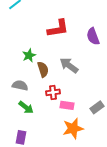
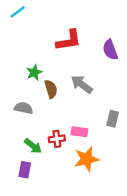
red cross: (53, 92) -> (57, 139), moved
green arrow: (26, 107) -> (33, 146), moved
gray rectangle: (97, 107) -> (113, 119), moved, turned -40

